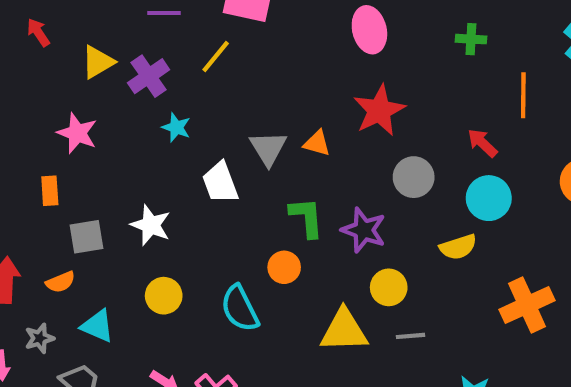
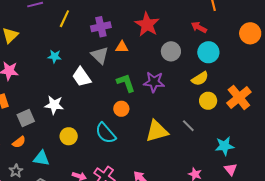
purple cross: (149, 76) -> (101, 27), moved, turned 36
yellow circle: (389, 287) -> (208, 101), moved
gray line: (410, 336) -> (188, 126), turned 64

